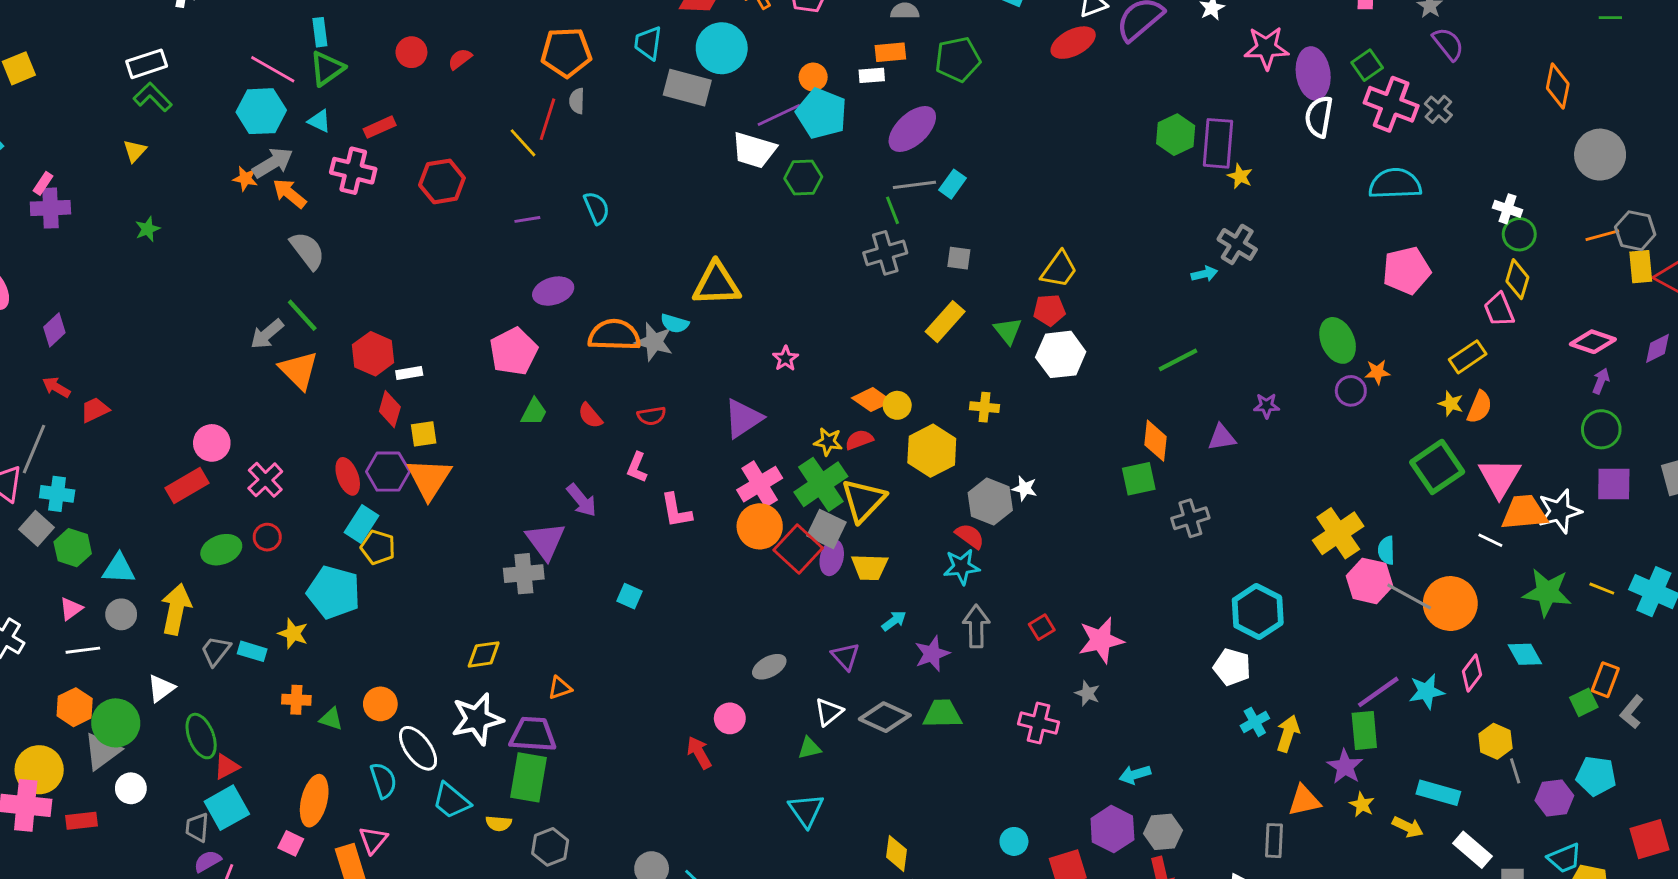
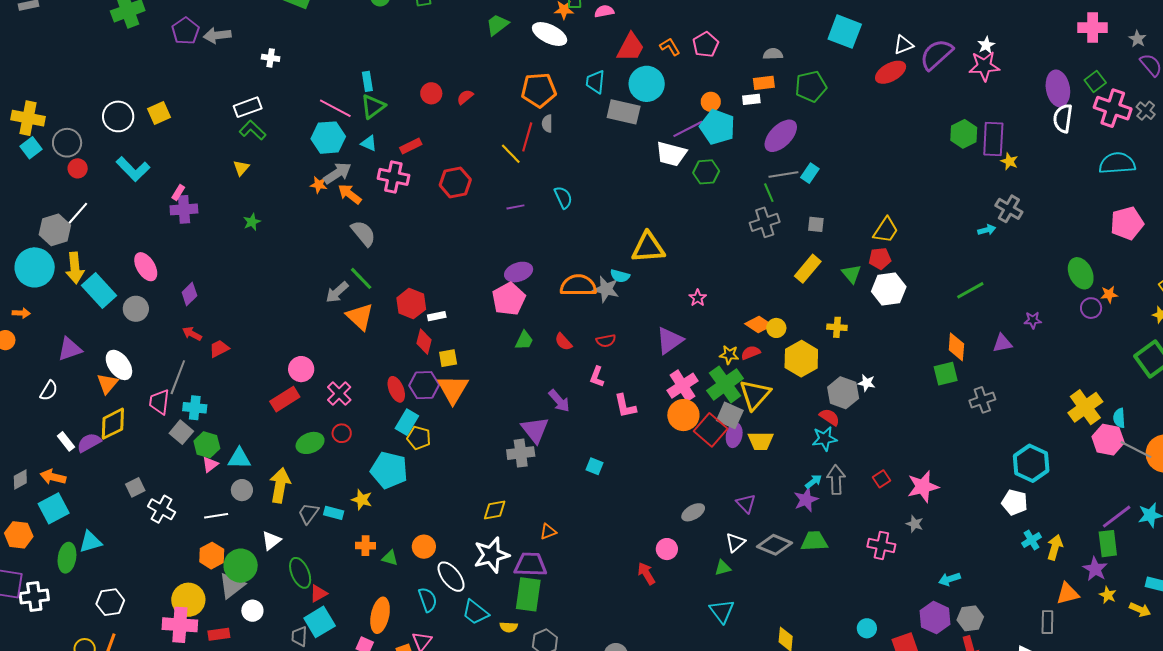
pink star: (1266, 48) -> (984, 66), moved
purple ellipse: (553, 291) -> (519, 272), moved
pink triangle: (71, 609) -> (210, 464), moved
cyan arrow: (894, 621) -> (814, 482), moved

